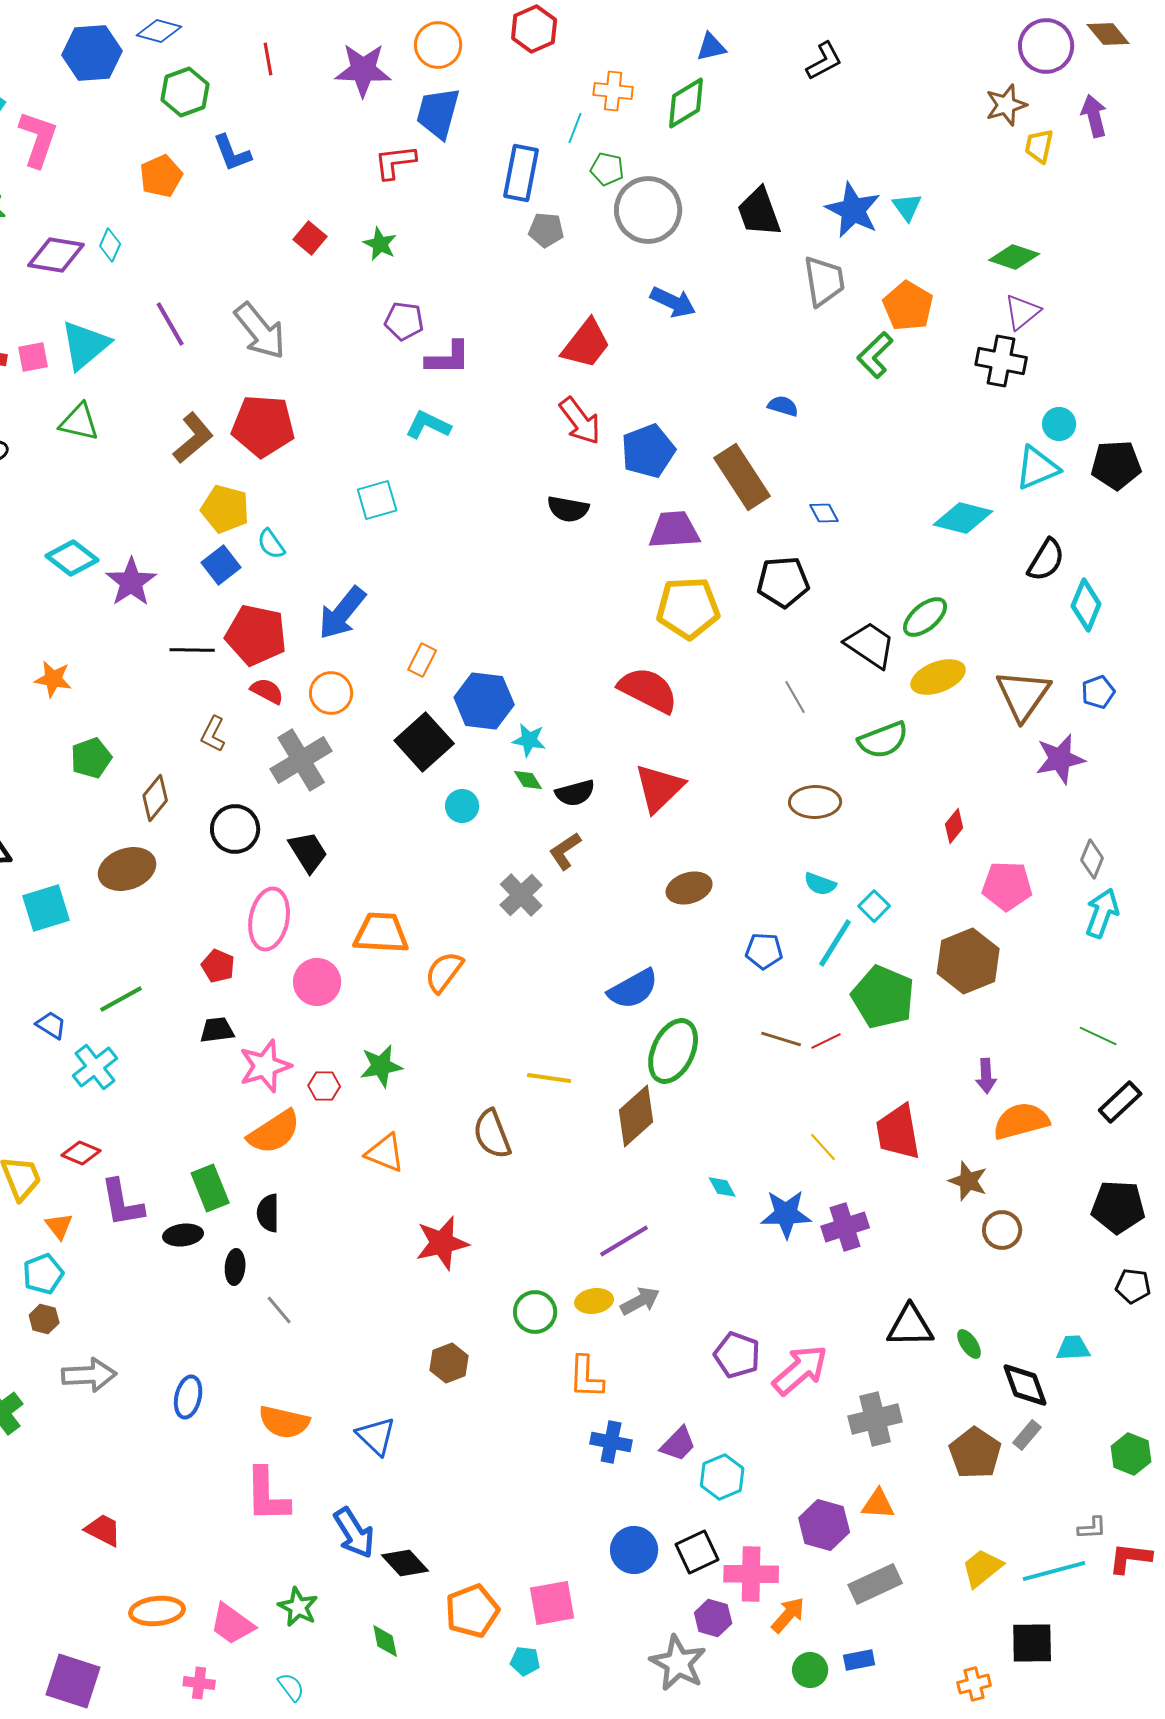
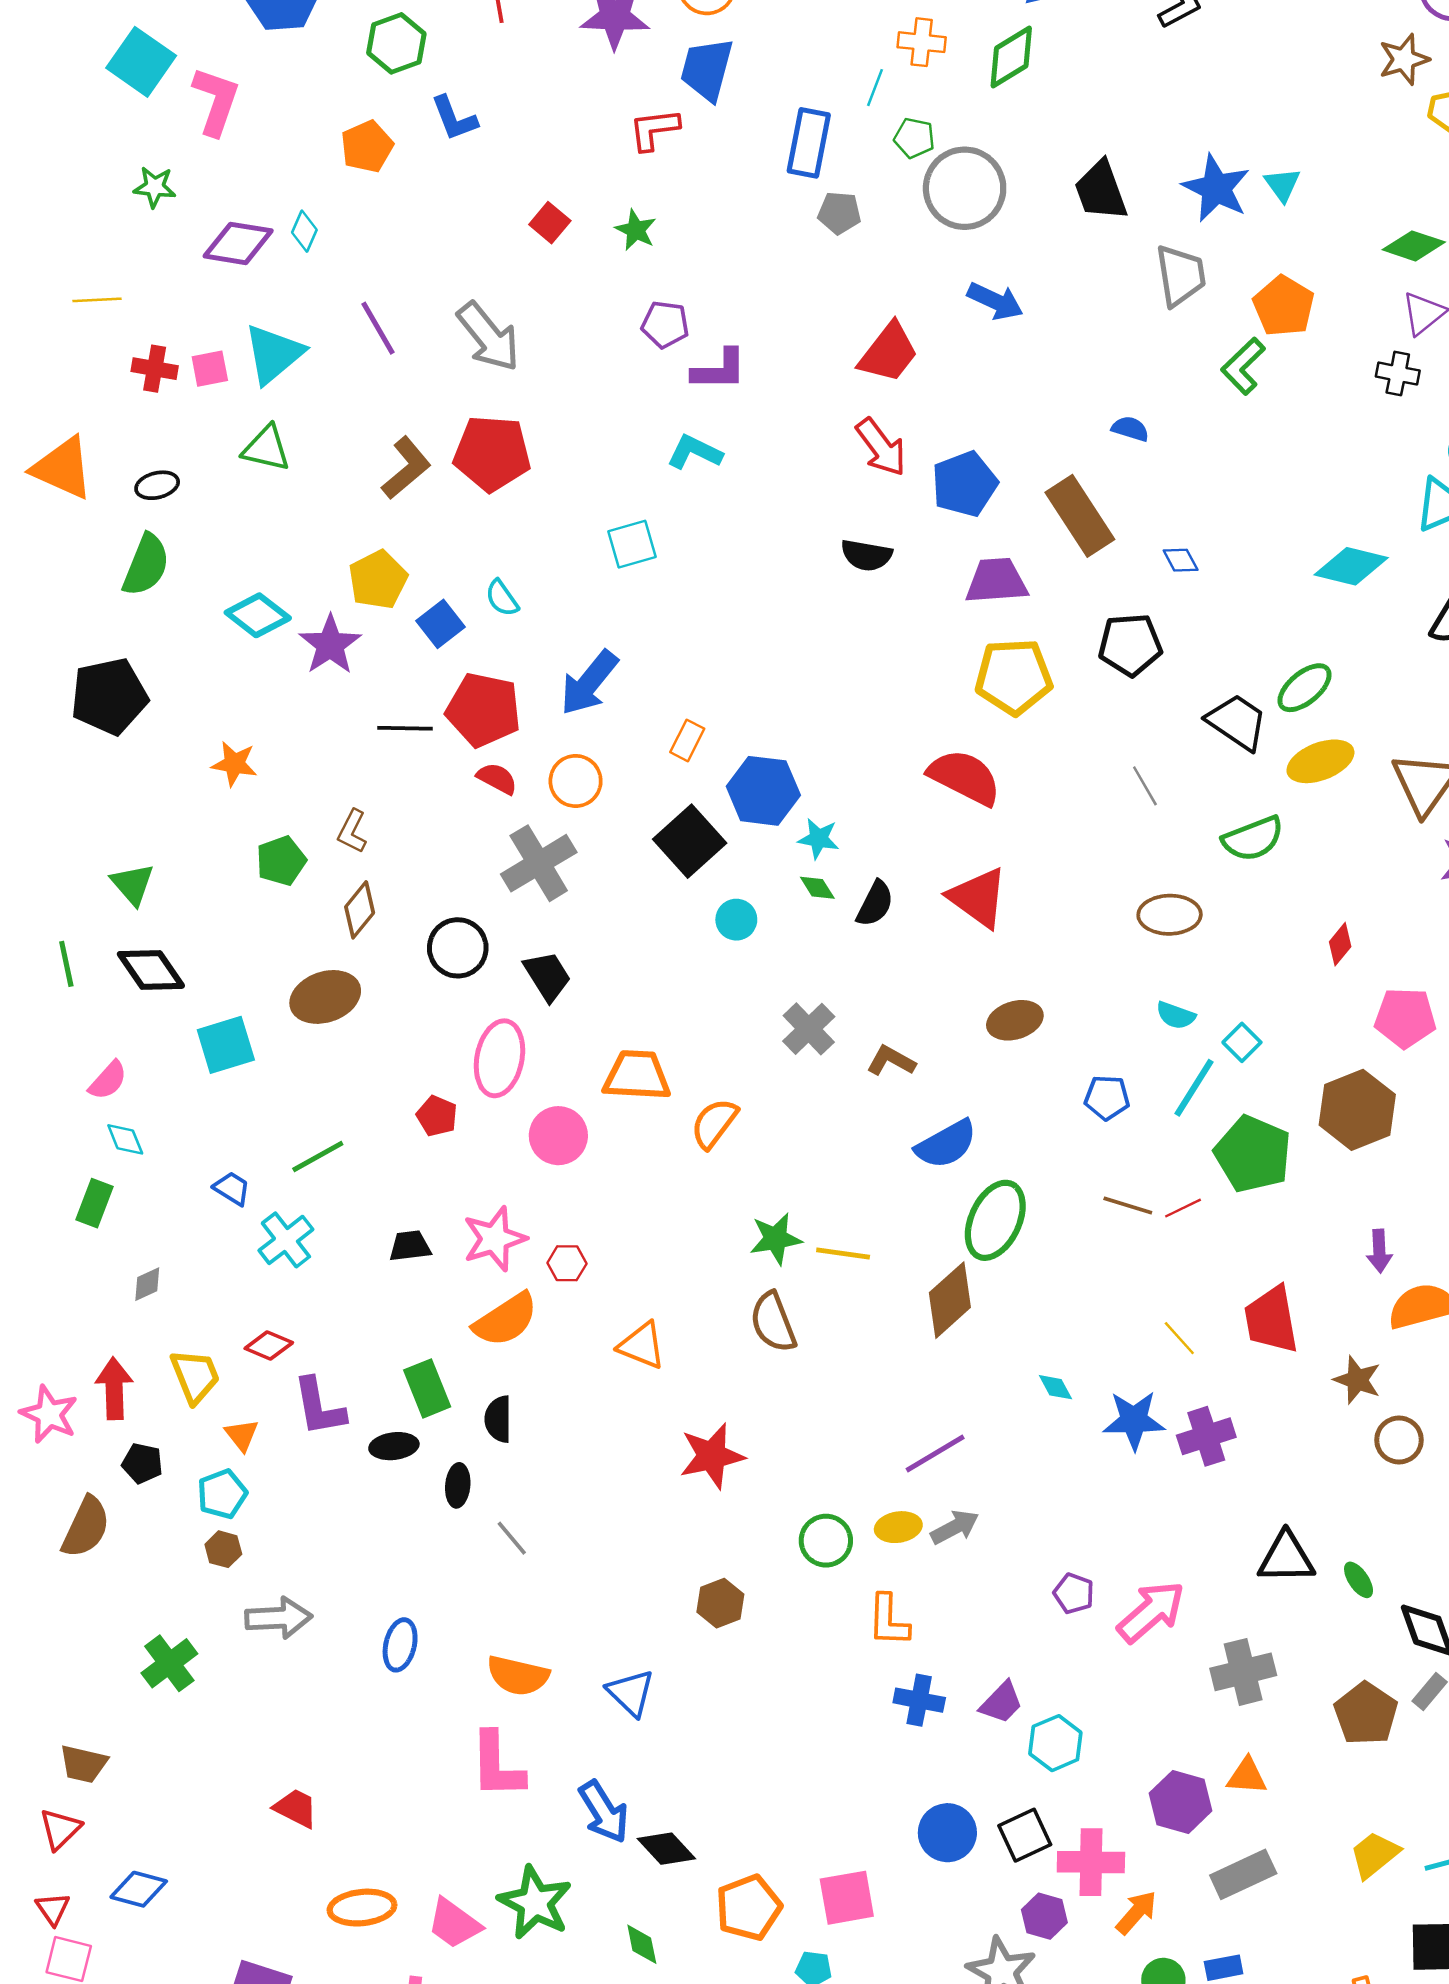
black cross: (1001, 361) -> (1398, 374), size x0.7
yellow pentagon: (225, 509) -> (378, 580), moved, turned 30
brown L-shape: (213, 734) -> (352, 831), moved
red triangle: (659, 788) -> (978, 898), turned -40
black semicircle: (575, 793) -> (875, 904), turned -48
brown L-shape: (565, 851) -> (891, 1061), moved, turned 63
black trapezoid: (217, 1030) -> (410, 1246), moved
green star: (381, 1066) -> (776, 1239), moved
purple pentagon: (737, 1355) -> (1074, 1593), size x0.7
green star: (298, 1607) -> (535, 1903), size x1.5

